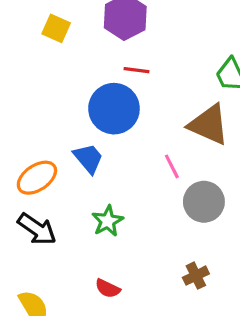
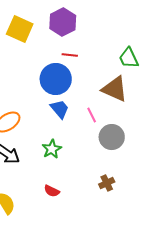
yellow square: (56, 28) -> (20, 29), size x1.5
blue trapezoid: (88, 158) -> (60, 109), moved

